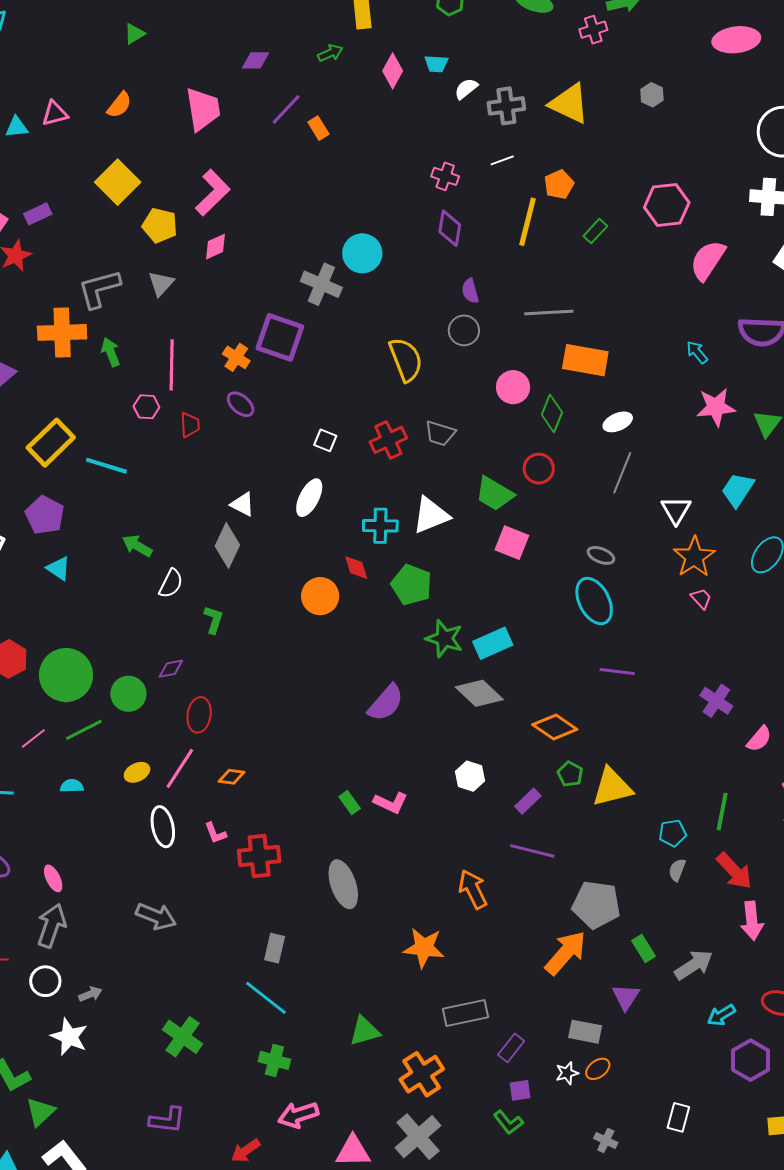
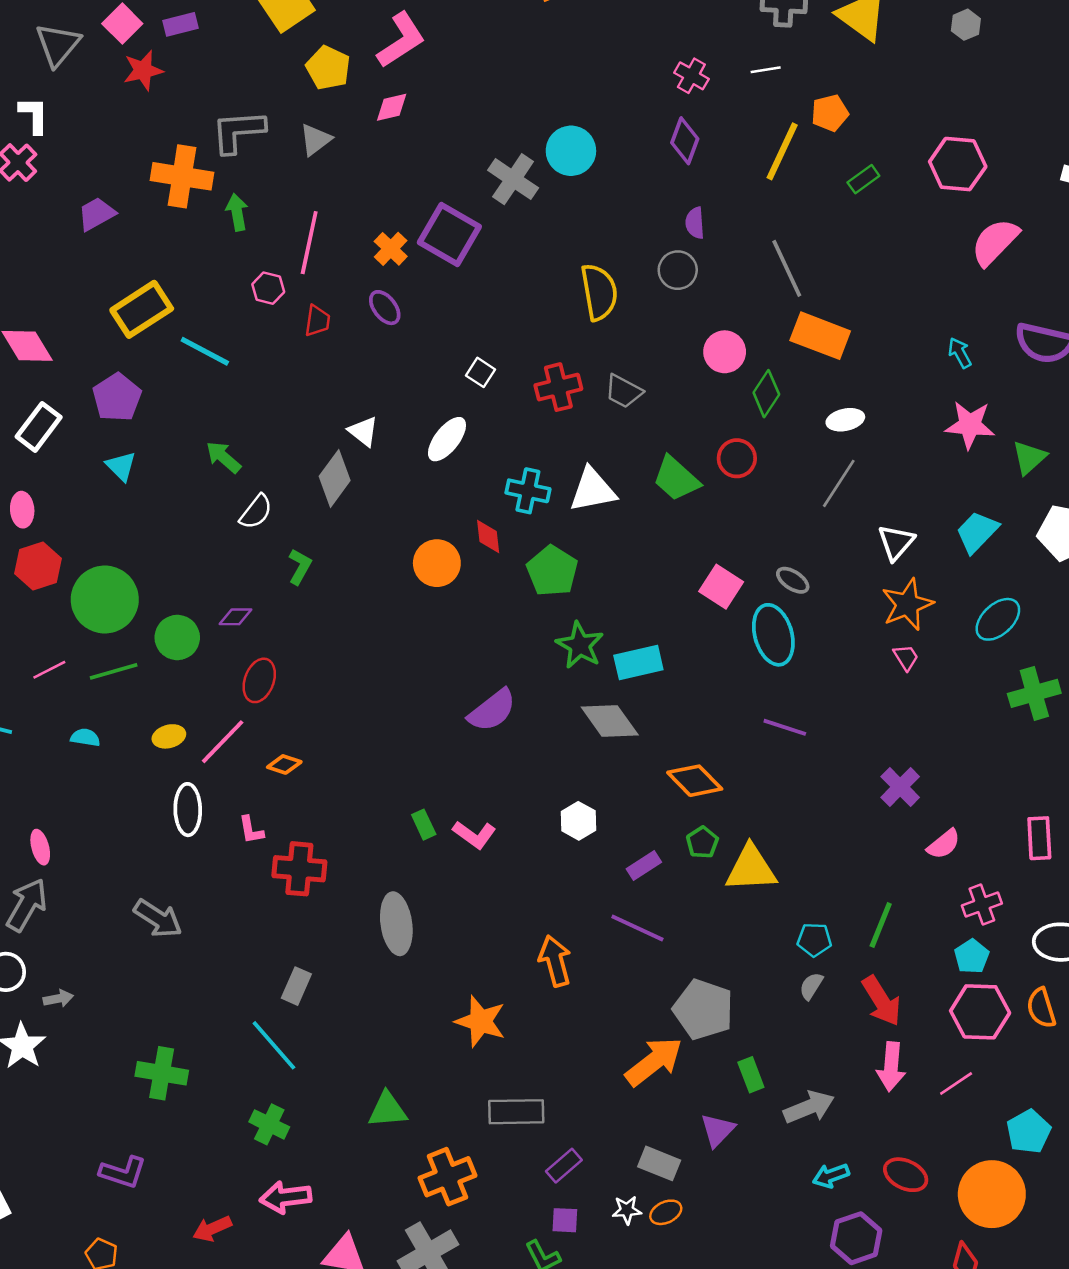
gray line: (549, 312) -> (787, 268), turned 57
pink square: (512, 543) -> (721, 587), moved
green cross: (183, 1037) -> (162, 1073), turned -36

